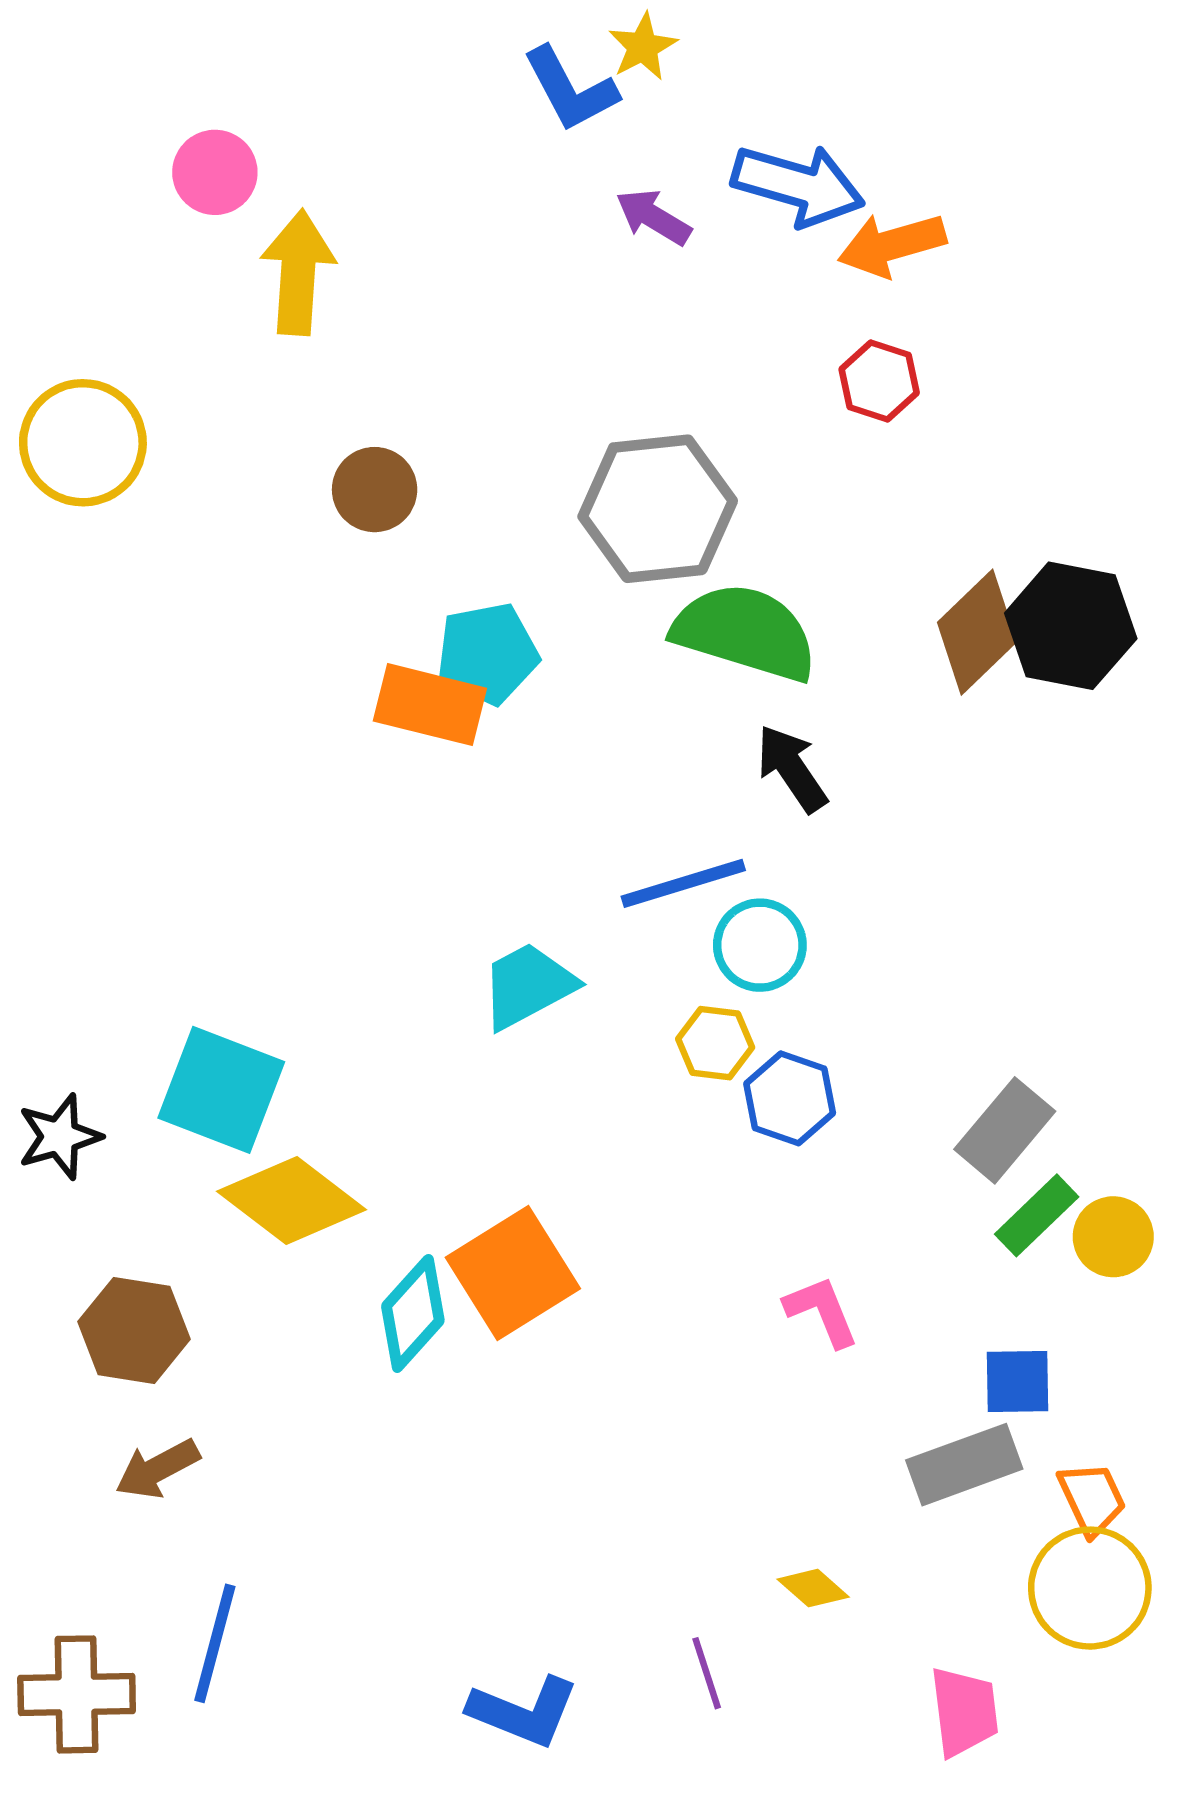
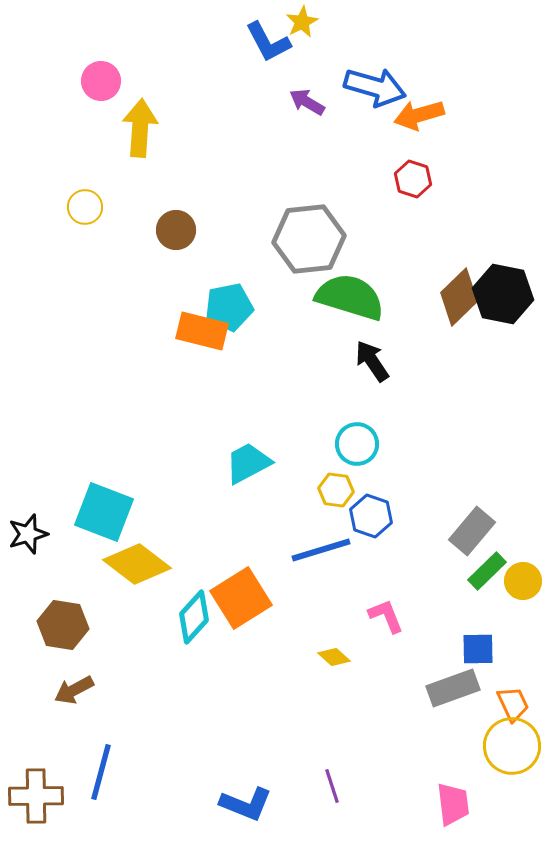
yellow circle: (83, 443) -> (85, 207), moved, size x0.6
blue line: (683, 883) -> (321, 550), moved
yellow diamond: (813, 1588) -> (334, 657), moved

